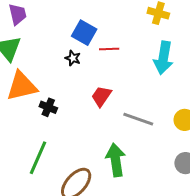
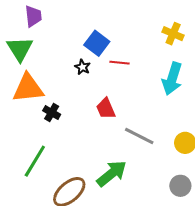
red trapezoid: (101, 96) -> (106, 108), turned -65
green arrow: (116, 160) -> (112, 174), turned 52

